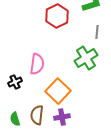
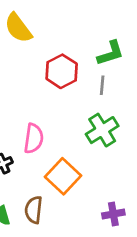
gray line: (97, 32) -> (102, 85), moved
purple cross: (62, 117) -> (113, 214), moved

